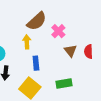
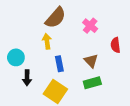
pink cross: (58, 31) -> (90, 26), moved
brown triangle: (70, 51) -> (91, 61), moved

